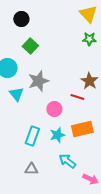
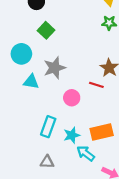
cyan triangle: (16, 94) -> (31, 82), turned -42
orange rectangle: (82, 129) -> (102, 132), moved
cyan star: (57, 135) -> (72, 135), moved

